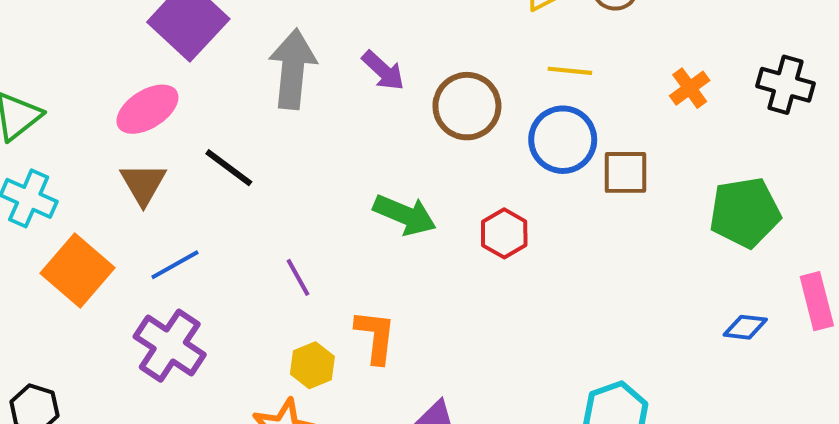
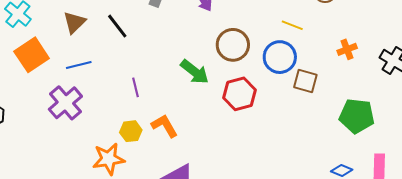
brown circle: (467, 106) -> (233, 45), moved
red hexagon: (504, 233) -> (240, 94), size x1.4
orange L-shape: (375, 336) -> (165, 126), turned -52

